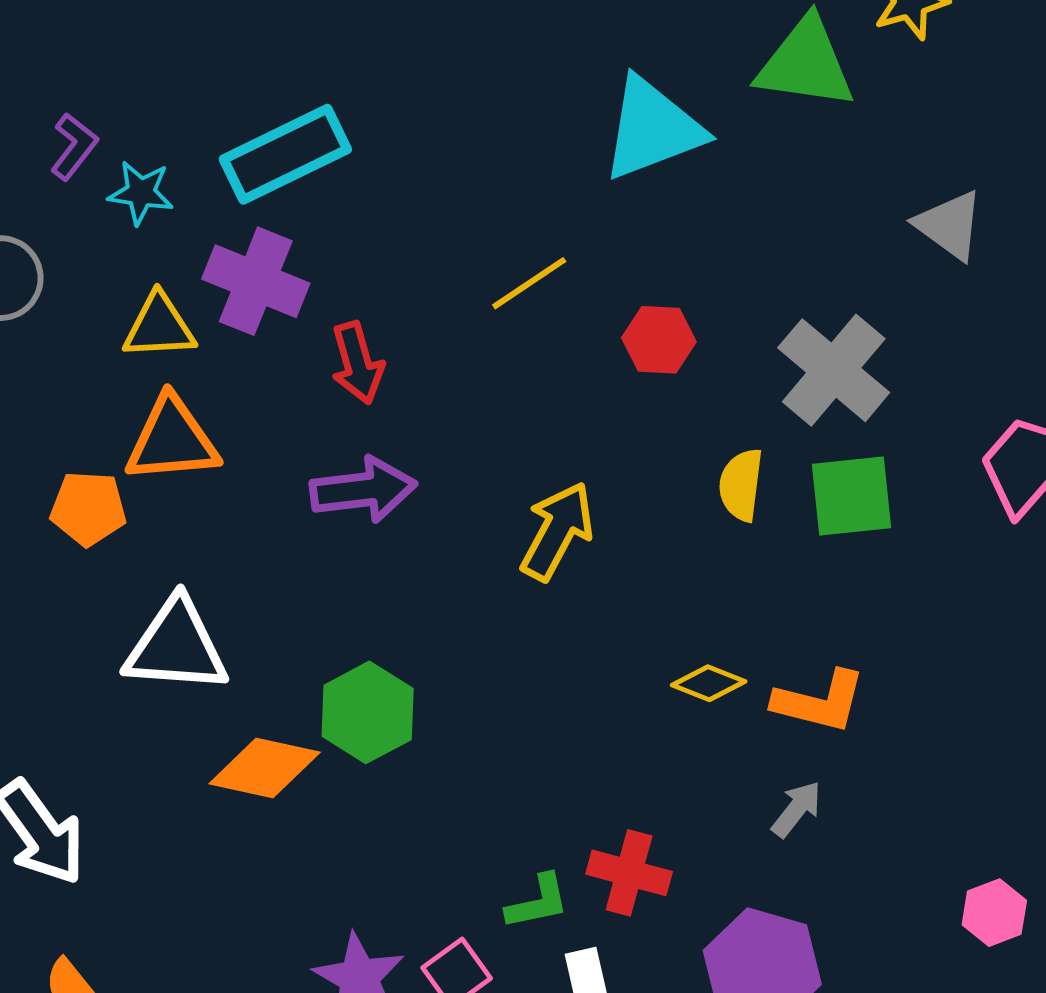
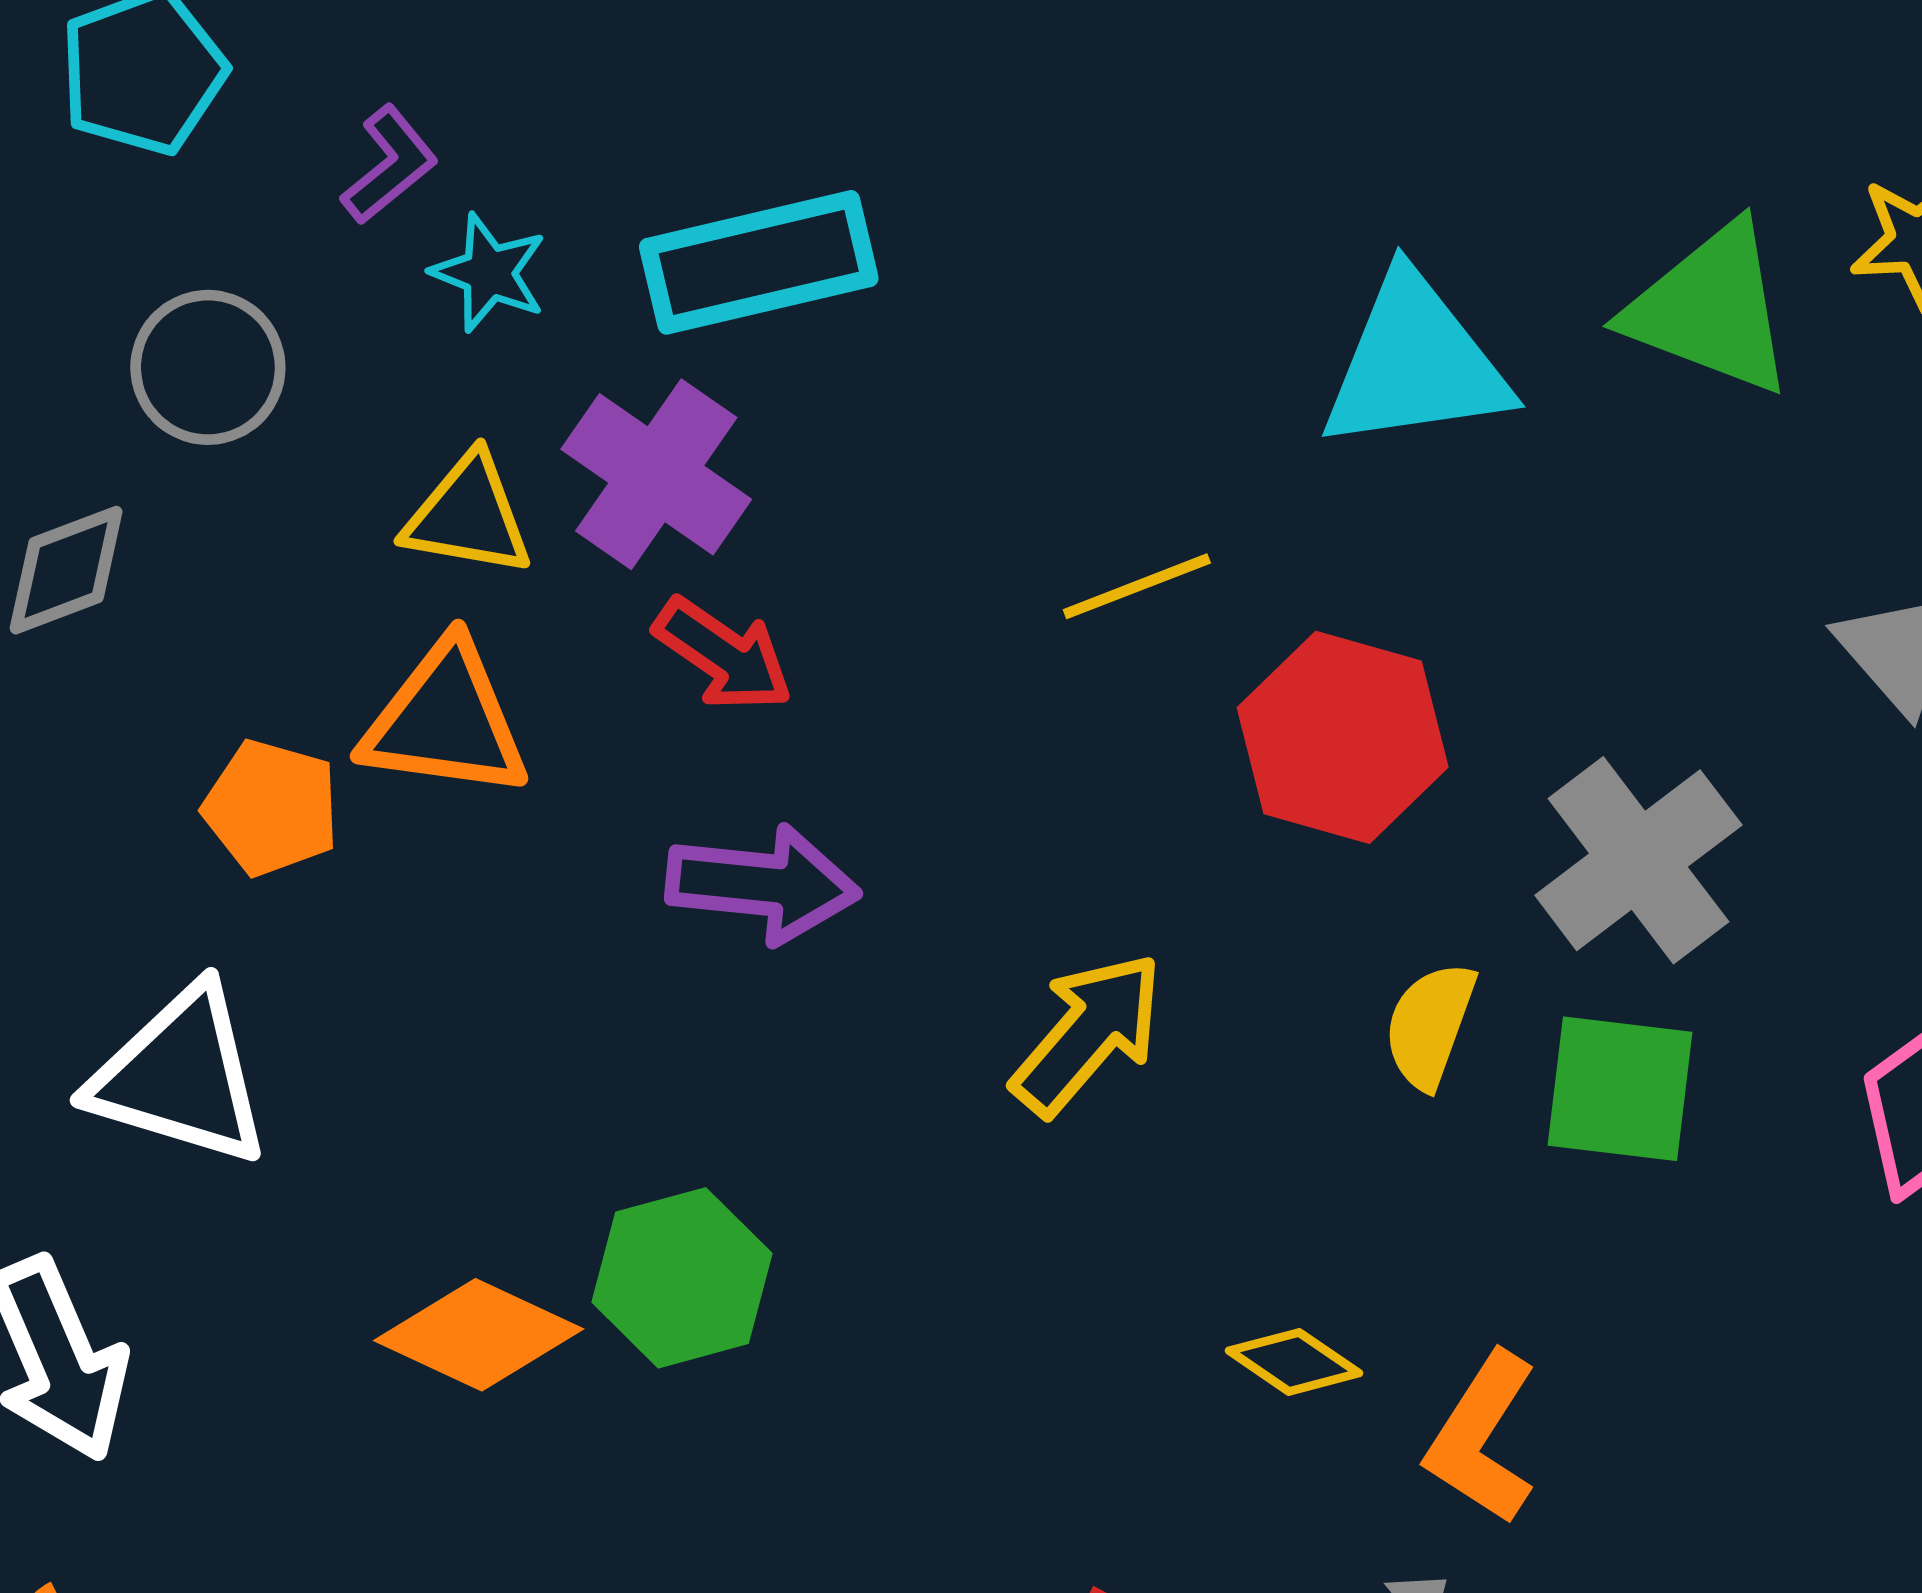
red hexagon: (659, 340) -> (1343, 737), size x1.6
red arrow: (357, 363) -> (723, 655), moved, turned -52
white triangle: (176, 646) -> (180, 1076), moved
orange L-shape: (819, 702) -> (1482, 1438), turned 96

